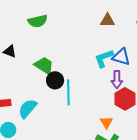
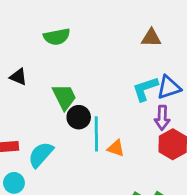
blue triangle: (121, 57) -> (169, 87), turned -36
green trapezoid: (44, 66) -> (64, 97), turned 30
orange triangle: (106, 122) -> (116, 148), moved, turned -40

